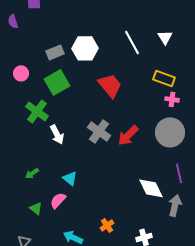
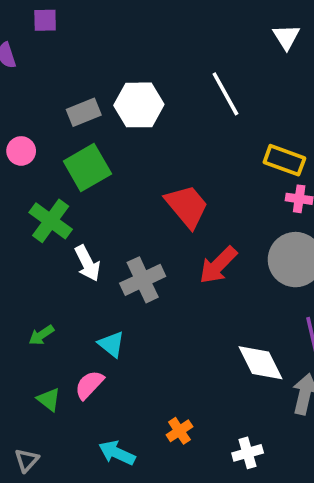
white triangle: (165, 37) -> (286, 37), moved
red trapezoid: (110, 85) -> (187, 206), moved
gray cross: (99, 131) -> (143, 280), moved, turned 30

